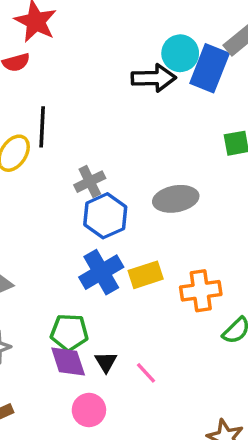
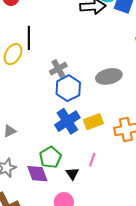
green pentagon: (69, 332) -> (50, 157), turned -30
purple diamond: (68, 361) -> (37, 174), moved
pink line: (146, 373) -> (92, 160), moved, turned 64

